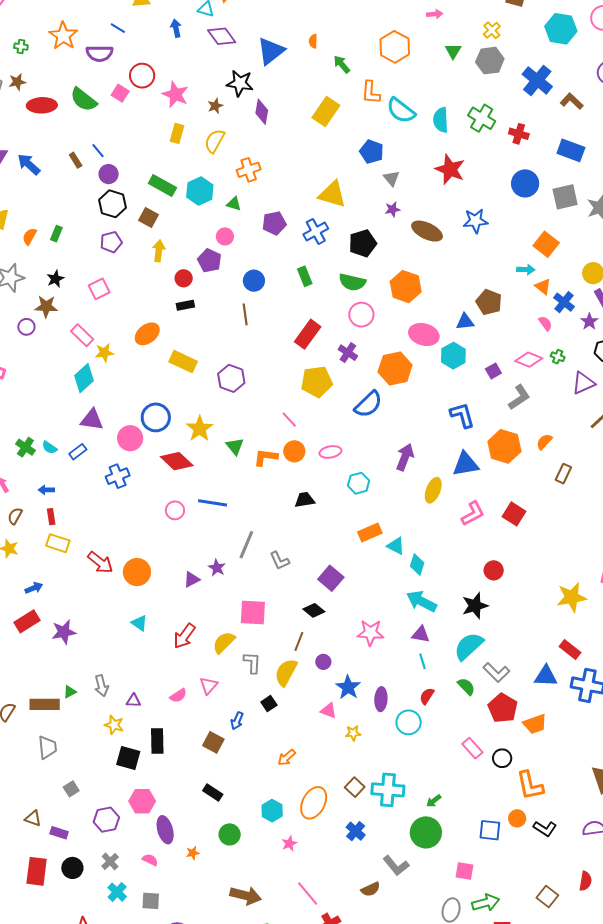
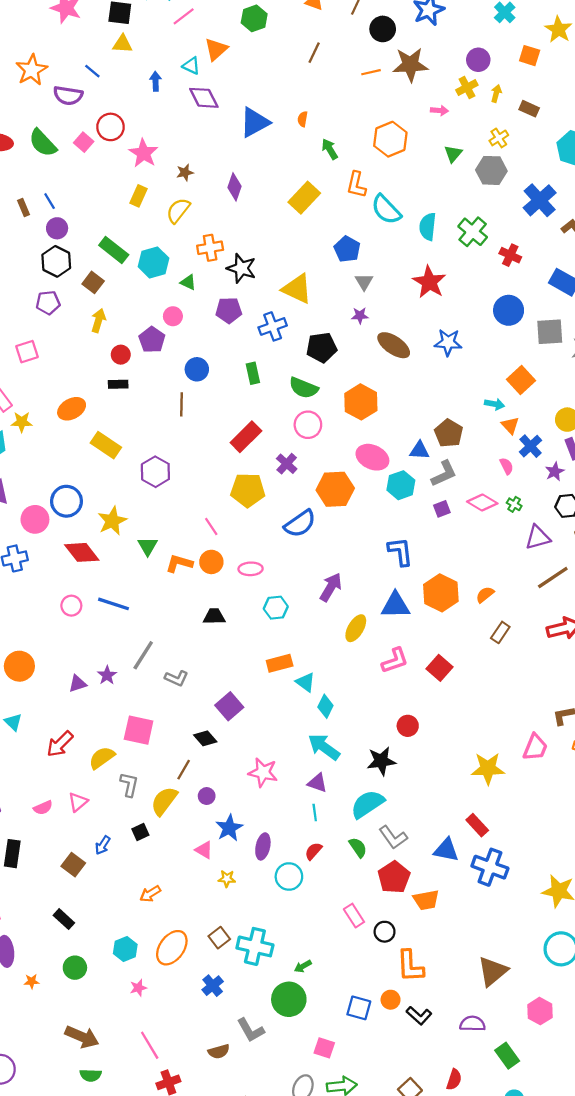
black star: (240, 83) -> (241, 268), moved
gray L-shape: (519, 397) -> (444, 474), moved
gray L-shape: (280, 561) -> (176, 678), turned -50

